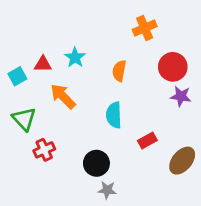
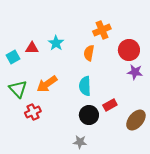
orange cross: (145, 28) -> (102, 30), moved
orange arrow: (63, 96) -> (47, 84), moved, turned -80
black circle: (96, 163) -> (89, 115), moved

